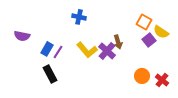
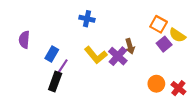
purple semicircle: (22, 36) -> (24, 40), turned 84
purple line: (58, 52) -> (63, 66), moved
black rectangle: (50, 74) -> (55, 81), turned 48

